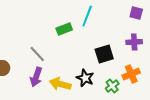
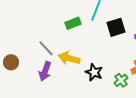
black square: (104, 54) -> (116, 27), moved
yellow arrow: (60, 84) -> (69, 58), moved

